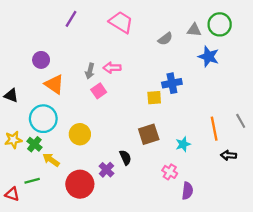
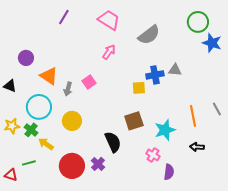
gray triangle: (194, 30) -> (175, 70), moved
gray semicircle: (165, 39) -> (149, 35), size x1.6
blue star: (209, 57) -> (212, 43), moved
purple circle: (41, 60) -> (26, 58), moved
pink arrow: (112, 68) -> (109, 52), moved, turned 126
gray arrow: (90, 71) -> (68, 89), moved
cyan star: (183, 144) -> (165, 130), size x1.5
black arrow: (229, 155) -> (197, 147), moved
black semicircle: (125, 158) -> (113, 142), size x1.5
purple cross: (106, 170) -> (98, 164), moved

